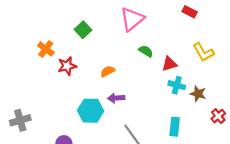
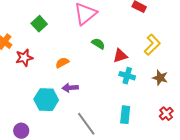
yellow L-shape: (203, 52) -> (152, 45), turned -105
brown star: (198, 94) -> (160, 78), moved
red cross: (218, 116) -> (166, 114), moved

